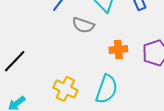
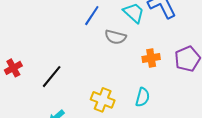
cyan semicircle: (107, 89) -> (143, 97), size x0.7

